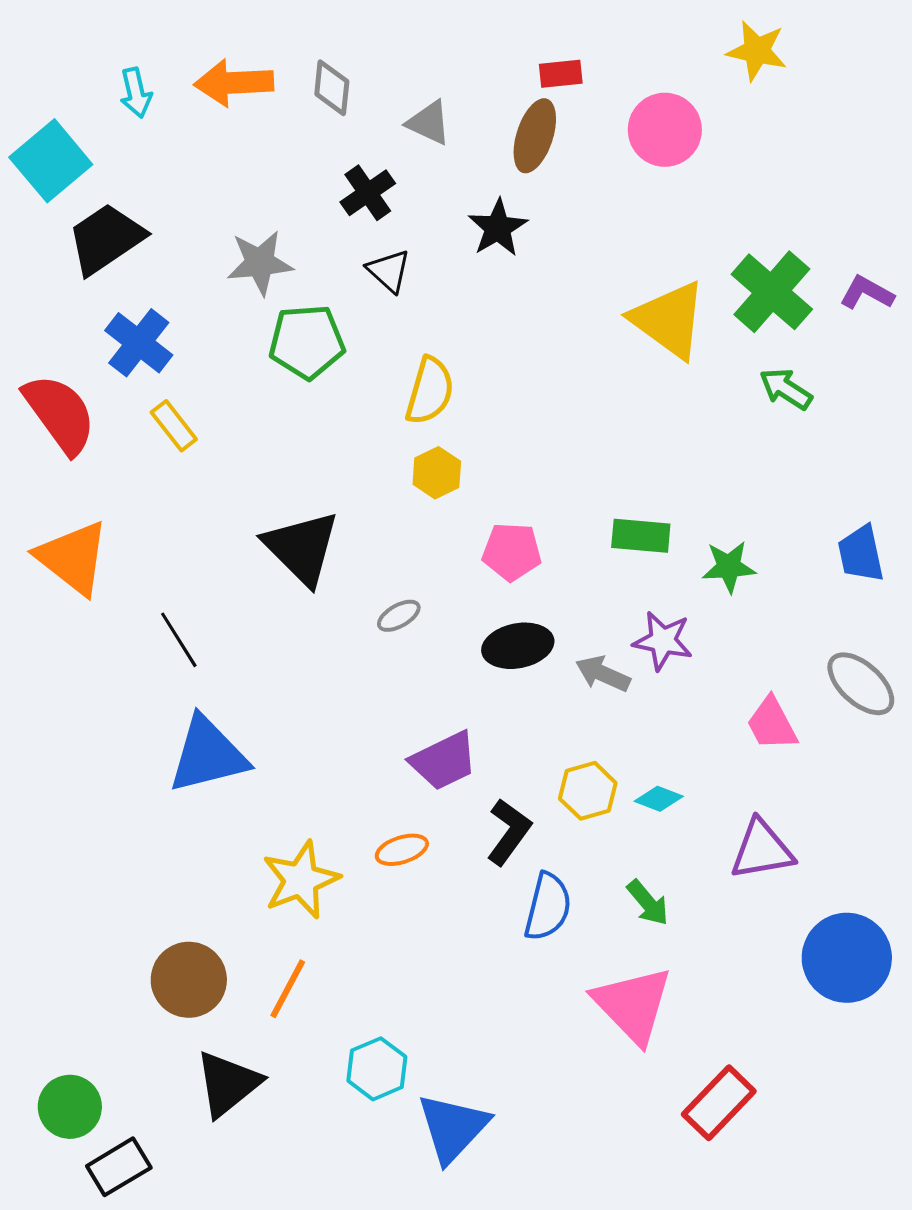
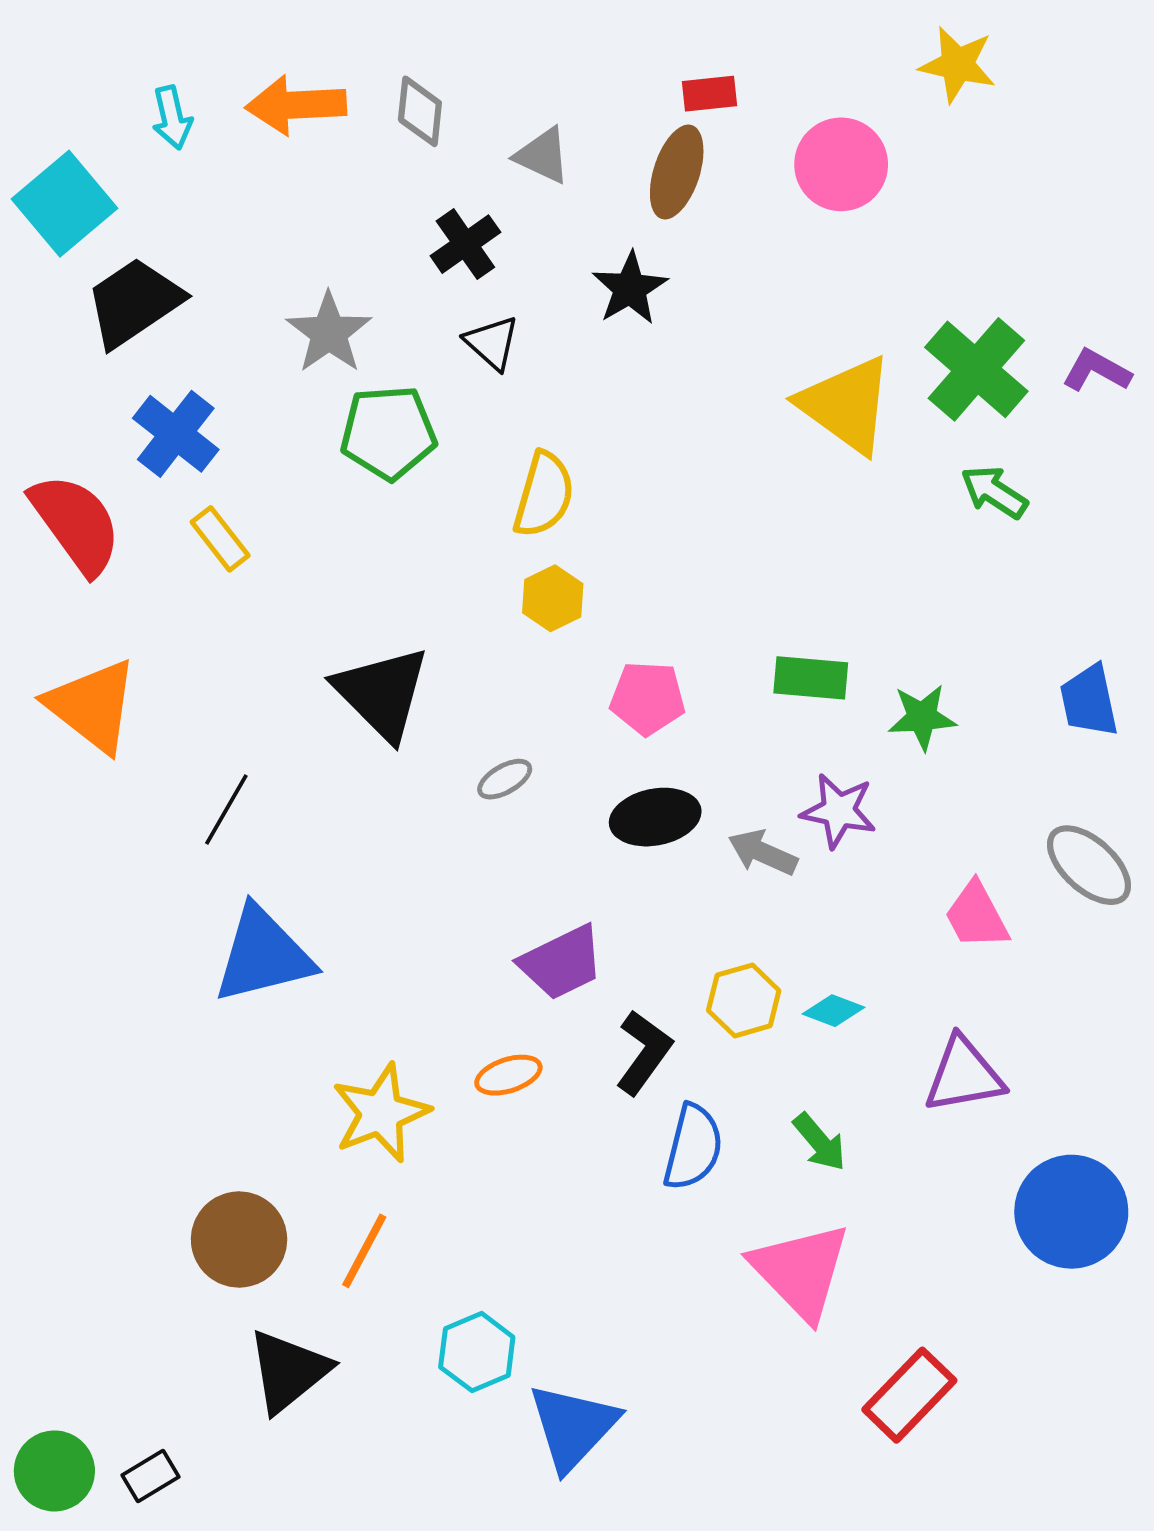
gray star: (260, 263) -> (329, 333), turned -30
black line: (179, 640) -> (226, 809), turned 62
green circle: (70, 1107) -> (54, 1471), moved
black rectangle: (119, 1167) -> (151, 1476), size x0.7

